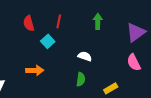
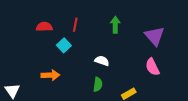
red semicircle: (29, 23) -> (44, 27), turned 105
purple triangle: (136, 32) -> (154, 36), turned -35

